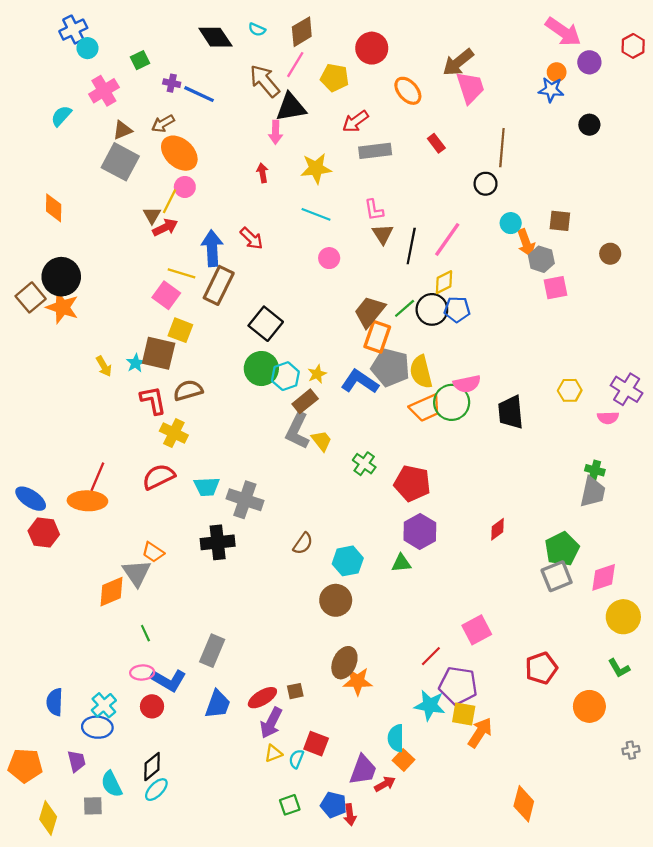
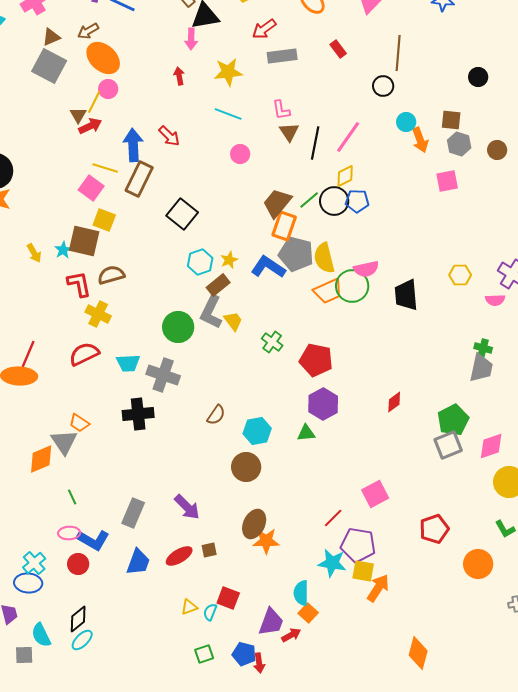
black circle: (589, 125) -> (478, 77), moved
gray hexagon: (541, 259) -> (459, 144), moved
green circle: (261, 369) -> (178, 327), moved
purple arrow: (271, 723) -> (187, 507), moved, turned -72

